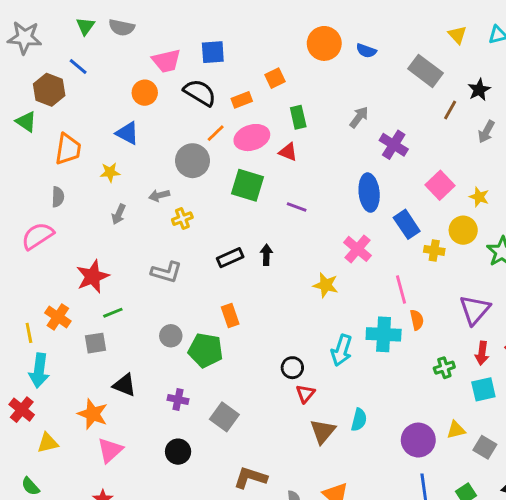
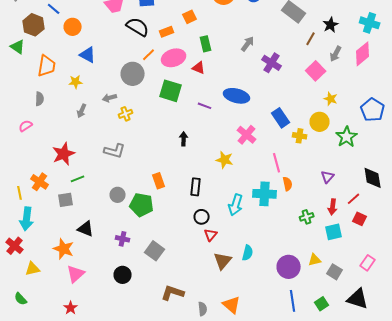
orange circle: (145, 93) -> (73, 27), moved
pink square: (440, 185) -> (316, 71), moved
blue ellipse: (369, 193) -> (237, 96), moved, turned -70
pink semicircle: (38, 236) -> (26, 126), size x0.6
black rectangle: (230, 258) -> (196, 187), moved, turned -60
purple triangle: (475, 310) -> (328, 177), size x0.6

